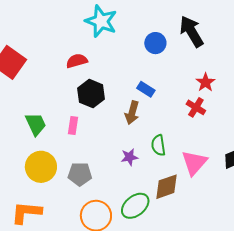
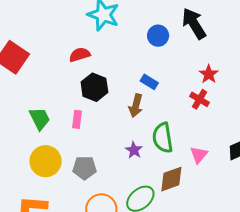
green semicircle: (158, 145) -> (163, 138), size x1.4
purple star: (129, 157) -> (134, 150), turned -30
pink triangle: (194, 163) -> (199, 155), size x0.7

